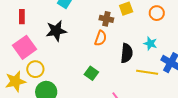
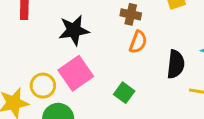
brown cross: (106, 19) -> (131, 14), moved
pink square: (24, 47) -> (76, 73), moved

